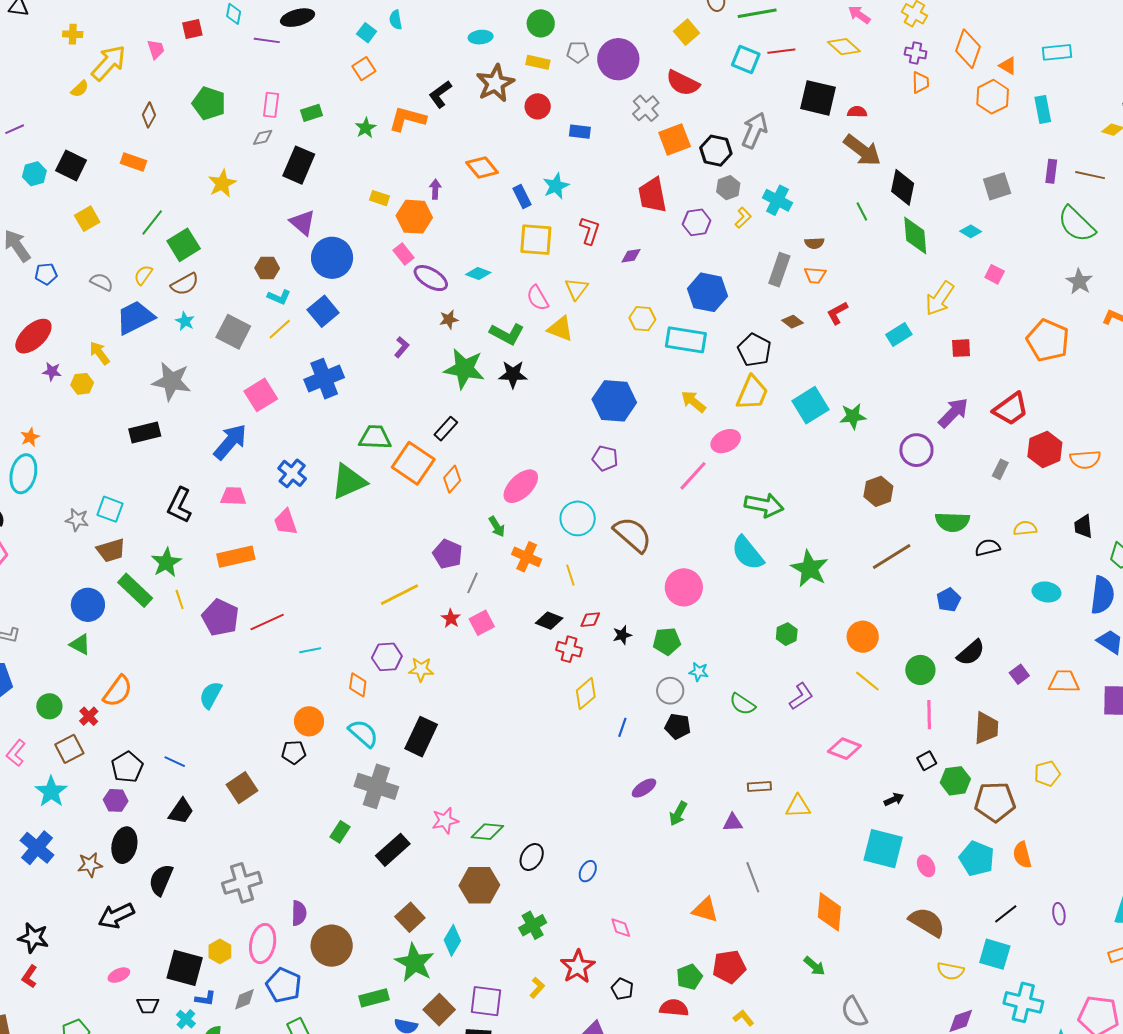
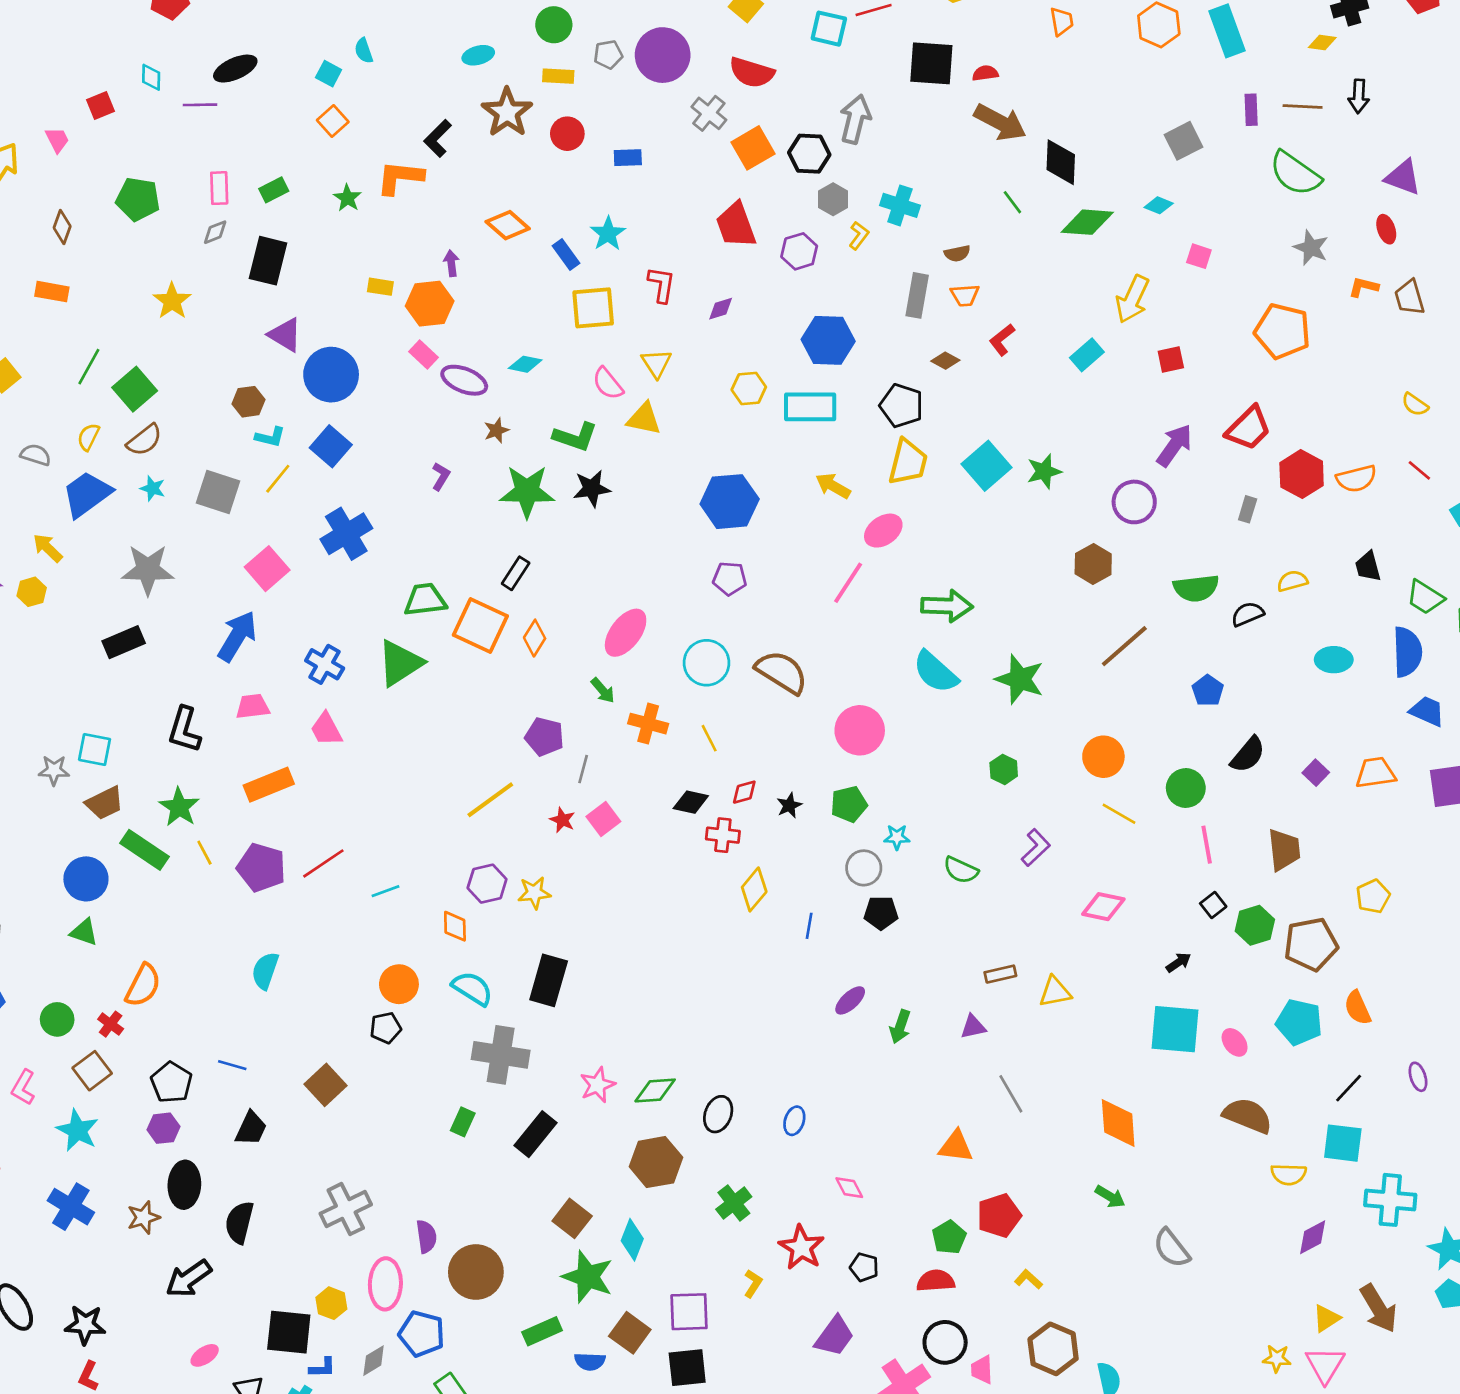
cyan rectangle: (1043, 109) -> (1227, 31), size x1.4
green diamond: (915, 235) -> (1087, 222), turned -72

